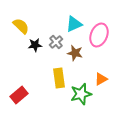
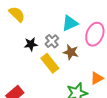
yellow semicircle: (21, 26) -> (17, 14), moved
yellow rectangle: (59, 78) -> (50, 63), moved, turned -30

